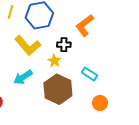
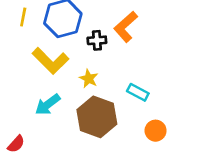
black cross: (64, 45) -> (97, 40), moved

